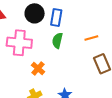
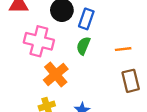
orange cross: (38, 68) -> (56, 74), size x1.5

